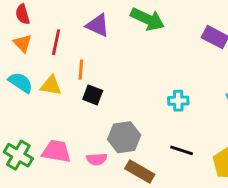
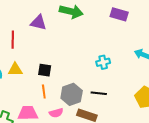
orange line: (81, 70) -> (44, 91), moved
black line: (182, 150) -> (99, 93), moved

